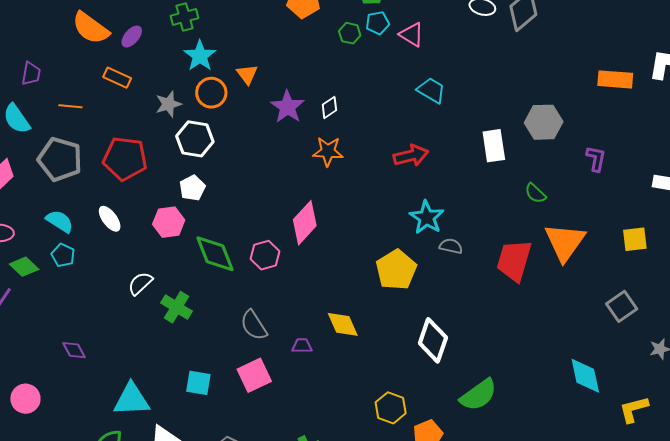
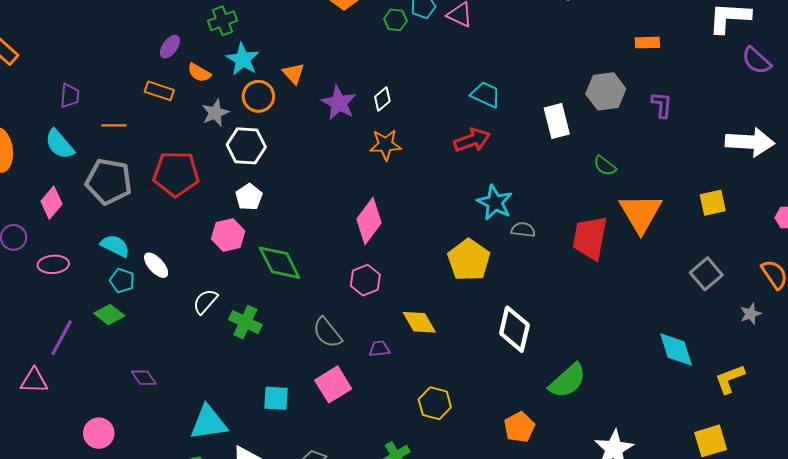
orange semicircle: (91, 28) -> (199, 73), moved, size x0.6
orange rectangle: (615, 79) -> (647, 43), moved, size x0.7
cyan trapezoid: (431, 90) -> (486, 95), moved
purple L-shape: (596, 159) -> (662, 105), moved
white ellipse: (110, 219) -> (156, 265), moved
pink hexagon: (265, 255) -> (365, 280), moved
green diamond: (24, 267) -> (109, 315), moved
yellow hexagon: (391, 408) -> (435, 403), moved

